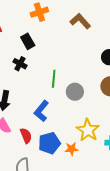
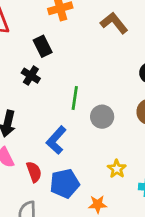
yellow star: (88, 130) -> (117, 169), size x0.6
orange star: (71, 149) -> (98, 204), moved

